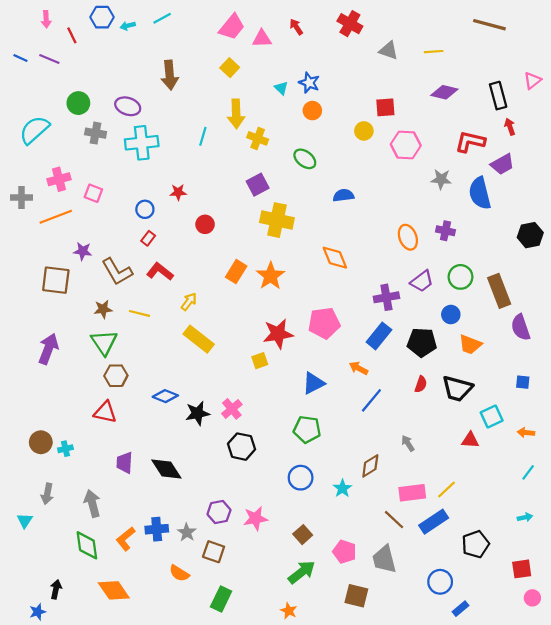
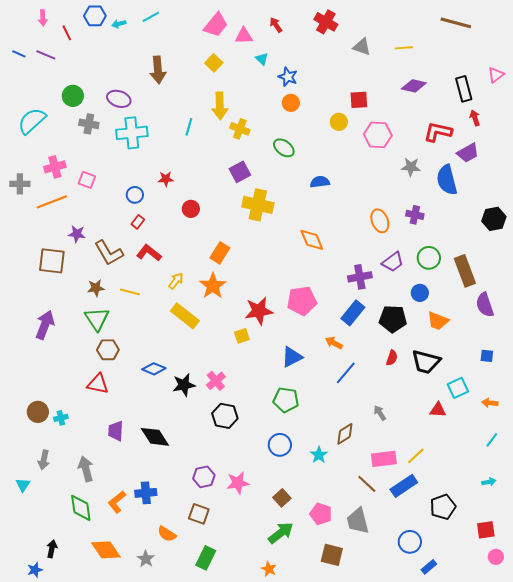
cyan triangle: (281, 88) -> (262, 59), moved
orange star: (270, 276) -> (213, 286), moved
gray star: (187, 532) -> (146, 559), moved

